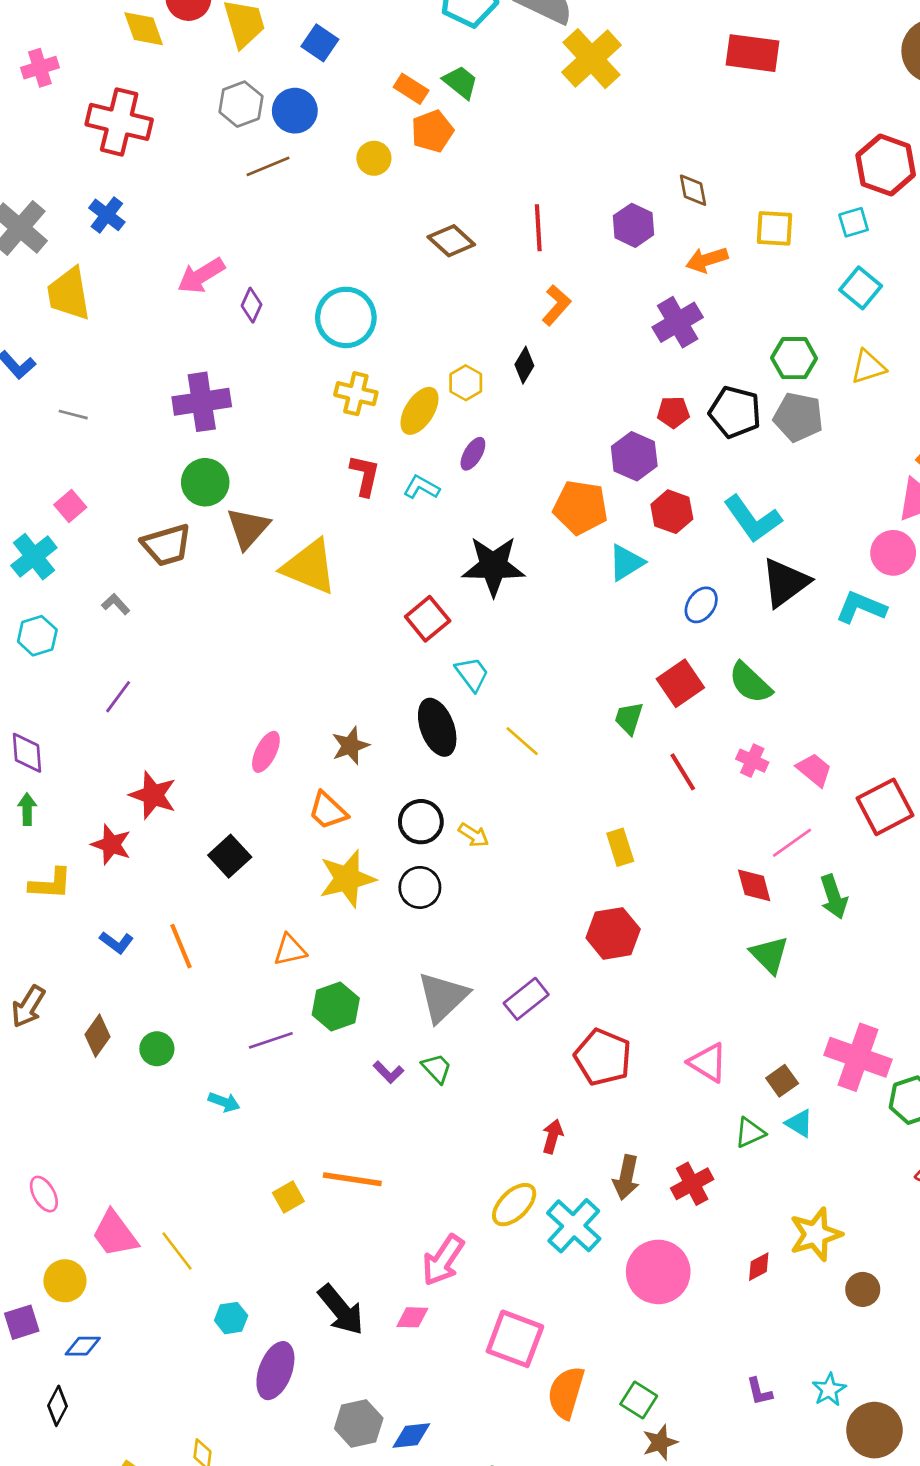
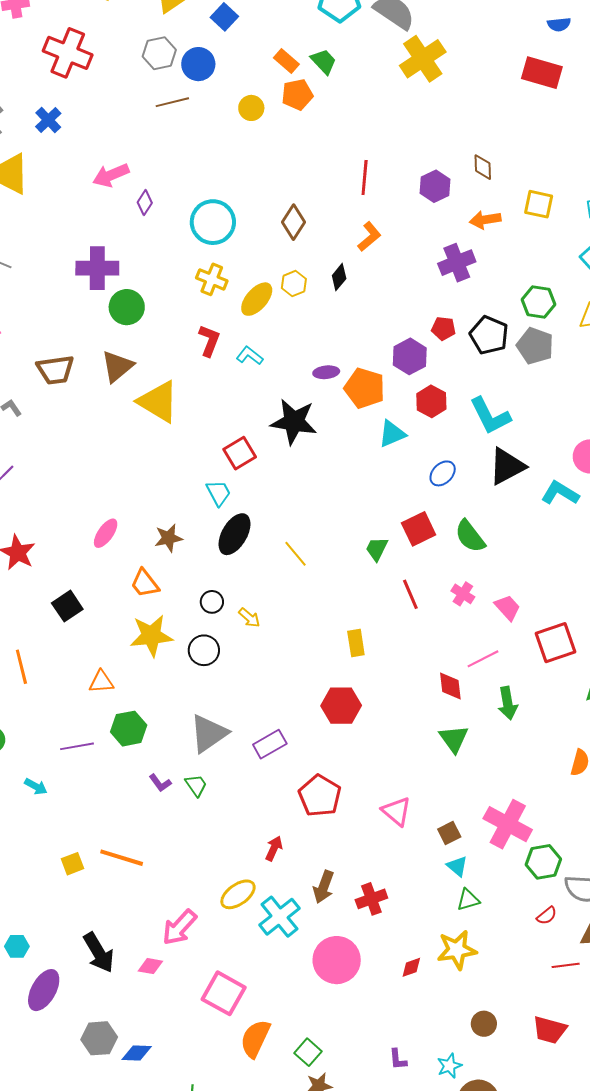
brown diamond: (451, 241) -> (294, 222), moved, turned 72
purple ellipse: (473, 454) -> (326, 372), moved, turned 45
green circle: (205, 482) -> (127, 307), moved
cyan trapezoid: (472, 674) -> (218, 493), moved
black ellipse: (437, 727) -> (234, 534), turned 42
black circle: (421, 822) -> (212, 602), size x0.7
green triangle: (750, 1133) -> (468, 900), moved
brown circle: (863, 1289) -> (484, 1024), moved

